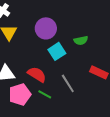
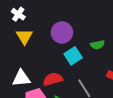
red semicircle: (37, 74) -> (53, 79), turned -48

